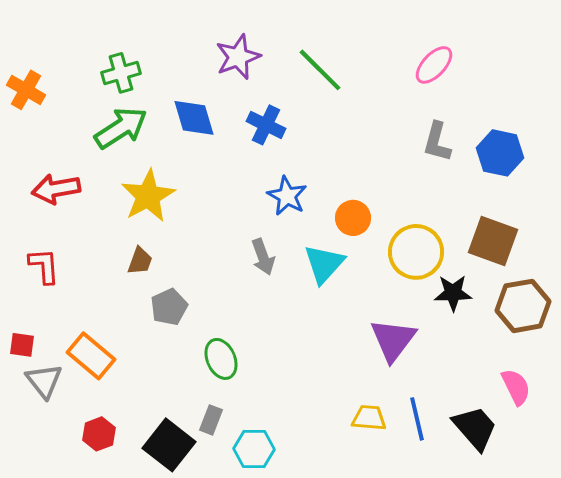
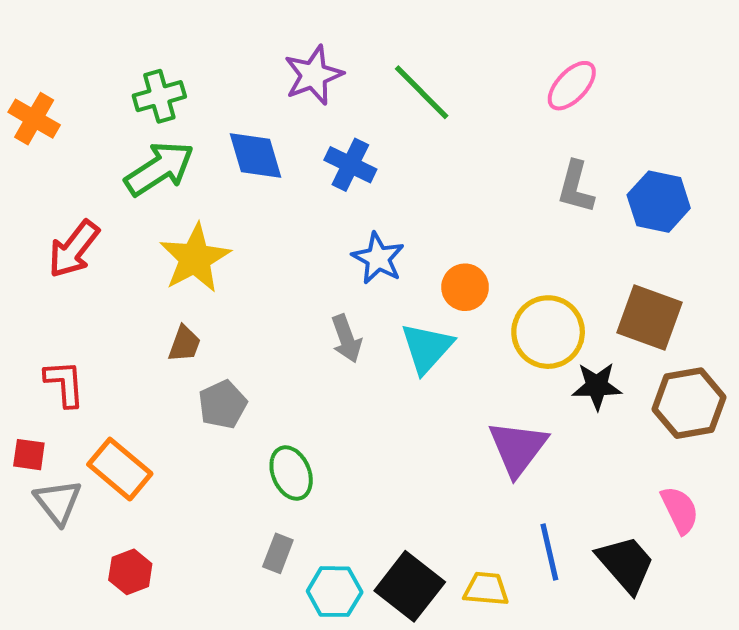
red arrow: (56, 189) -> (74, 249), turned -42
red L-shape: (44, 266) -> (64, 383), moved
yellow trapezoid: (369, 418) -> (486, 589), moved
black square: (169, 445) -> (410, 586), moved

